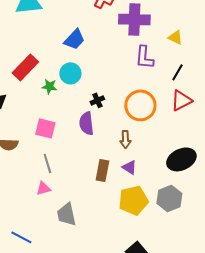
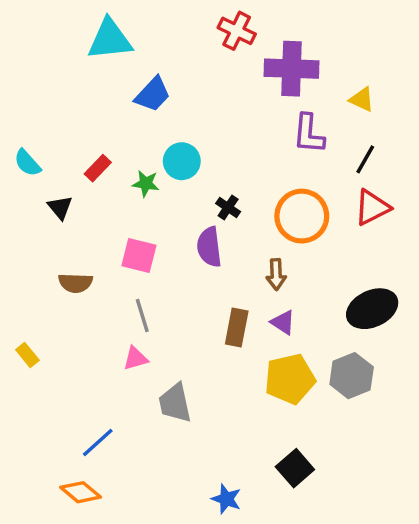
blue trapezoid: (74, 39) -> (153, 94), moved
red rectangle: (25, 67) -> (98, 168), moved, size x0.6
black cross: (97, 100) -> (228, 207), turned -32
blue line: (21, 237) -> (98, 442), turned -70

